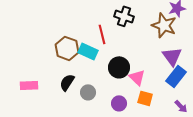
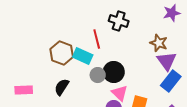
brown star: (164, 25) -> (159, 43), moved, size x0.7
pink triangle: (137, 77) -> (120, 93), moved
gray circle: (88, 92) -> (98, 75), moved

